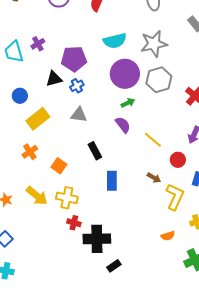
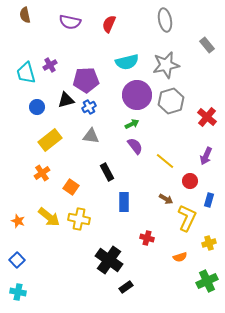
blue circle: (20, 96) -> (37, 107), moved
green arrow: (128, 103) -> (132, 124), moved
red cross: (74, 223) -> (147, 238), moved
black cross: (97, 239) -> (109, 260), turned 36

